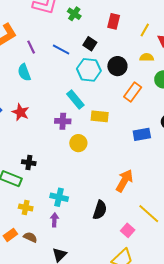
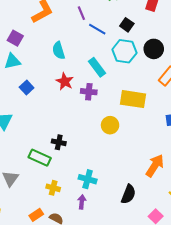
purple line: (31, 47) -> (81, 13), moved
cyan rectangle: (75, 99) -> (97, 67), moved
red star: (21, 112) -> (65, 81), moved
yellow rectangle: (100, 116) -> (133, 99), size x1.4
purple cross: (63, 121) -> (89, 92), moved

